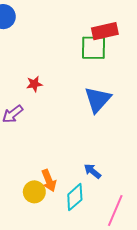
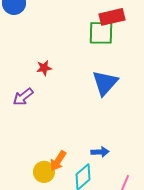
blue arrow: (92, 171) -> (100, 152), turned 138
orange arrow: (49, 180) -> (58, 161), turned 55

